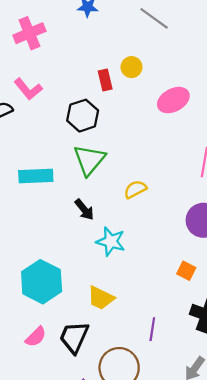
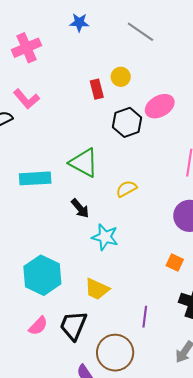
black hexagon: (83, 116) -> (127, 122), moved
green triangle: (89, 160) -> (84, 163), turned -40

